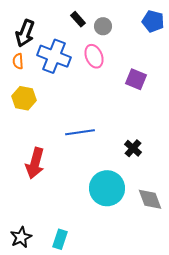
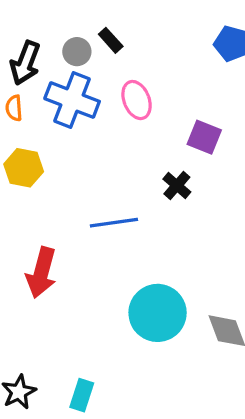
gray circle: (103, 26) -> (77, 52), moved
black cross: (133, 148) -> (177, 185), moved

